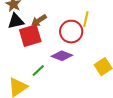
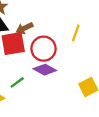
red circle: (71, 32) -> (44, 49), moved

